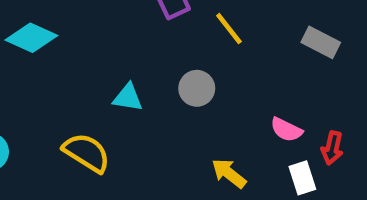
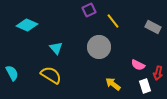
gray circle: (197, 88) -> (99, 47), size x1.5
cyan triangle: (128, 97) -> (56, 48), moved, turned 40

